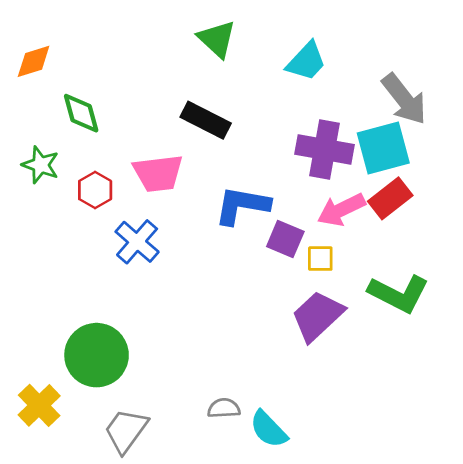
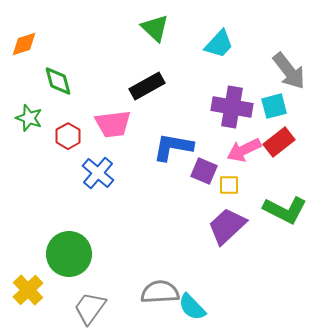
black rectangle: (206, 120) -> (147, 86), turned -56
cyan square: (383, 148) -> (274, 106), size x0.7
gray semicircle: (224, 408) -> (160, 292), size x1.6

